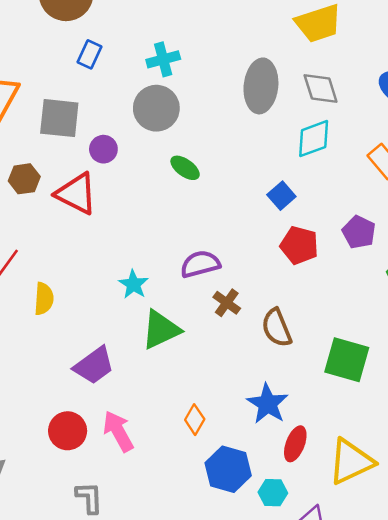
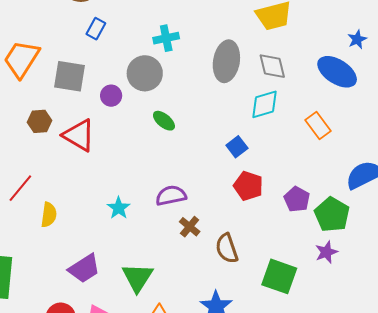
cyan cross: (163, 59) -> (166, 38), moved
purple circle: (103, 149) -> (111, 96), moved
purple pentagon: (359, 232) -> (297, 199), moved
green triangle: (161, 330) -> (137, 277), moved, turned -36

